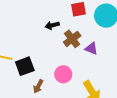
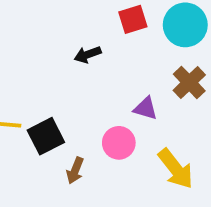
brown cross: (72, 39) -> (189, 83), moved
purple triangle: (91, 48) -> (145, 108), moved

